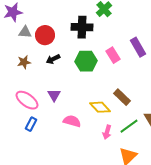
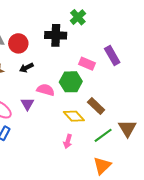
pink rectangle: (113, 55) -> (87, 64), turned -35
green hexagon: (86, 61) -> (71, 82), moved
pink semicircle: (72, 121) -> (46, 90), moved
pink arrow: (107, 132) -> (68, 141), moved

